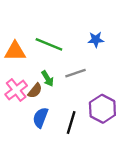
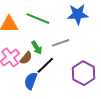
blue star: (96, 40) -> (78, 14), size x1.5
black line: (71, 123) -> (45, 65), moved, turned 30

